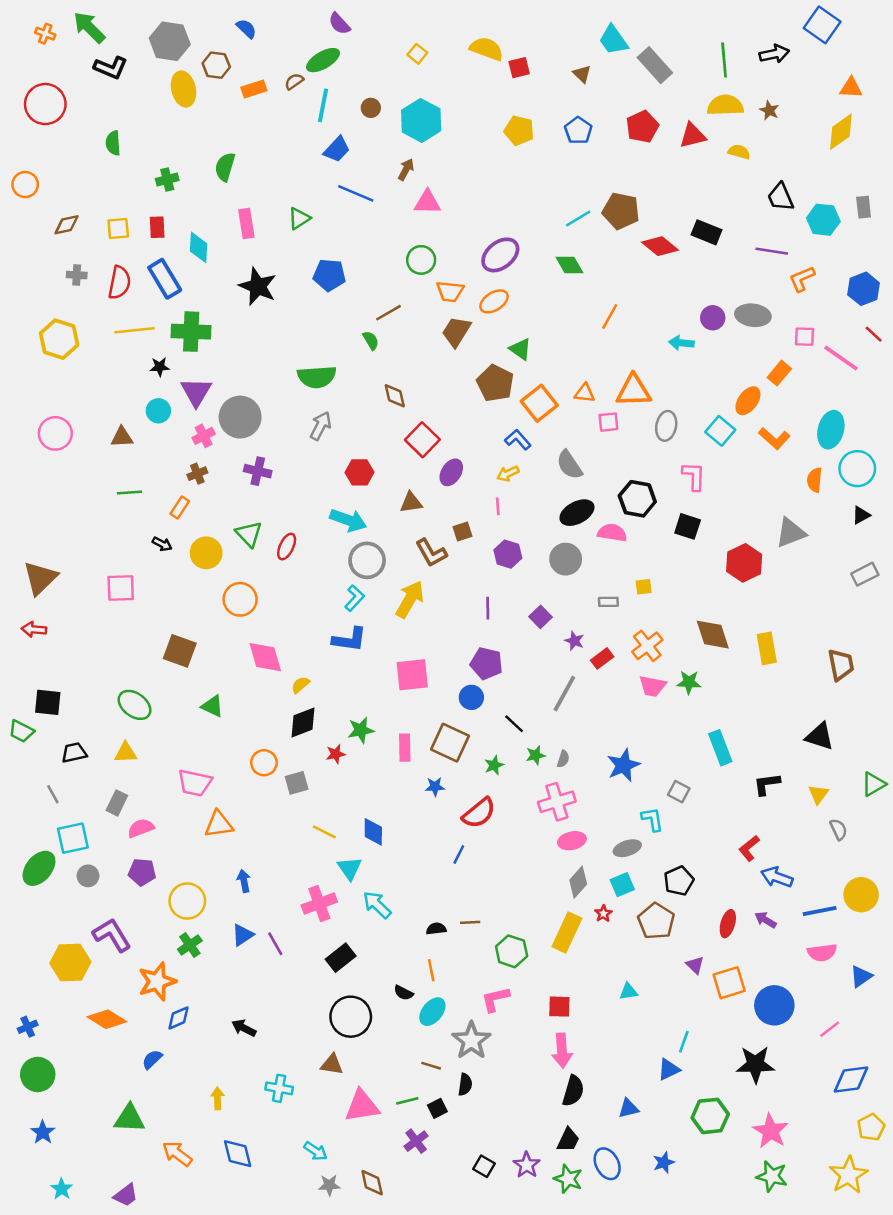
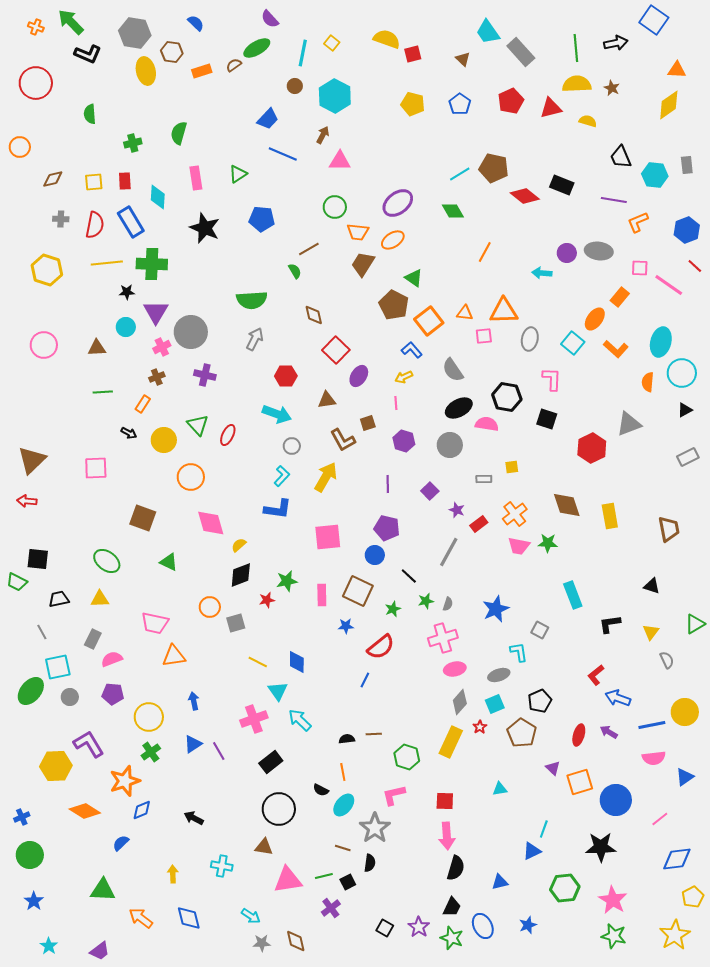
cyan line: (323, 105) -> (303, 53), moved
gray circle: (367, 560) -> (292, 446), size x0.6
black triangle: (820, 736) -> (652, 586), size x0.7

